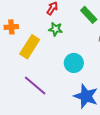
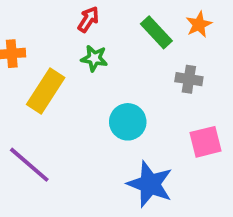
purple line: (35, 86) -> (29, 165), moved

